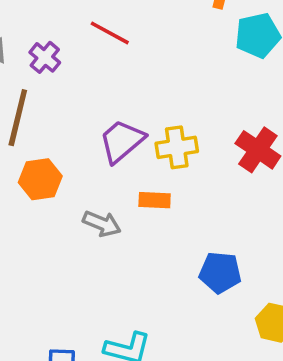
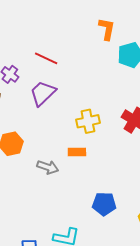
purple trapezoid: (122, 141) -> (43, 93), moved
blue pentagon: (220, 272) -> (104, 204), moved

